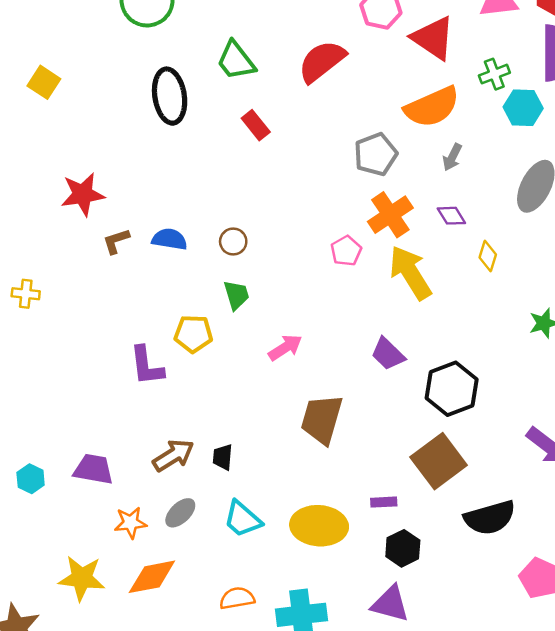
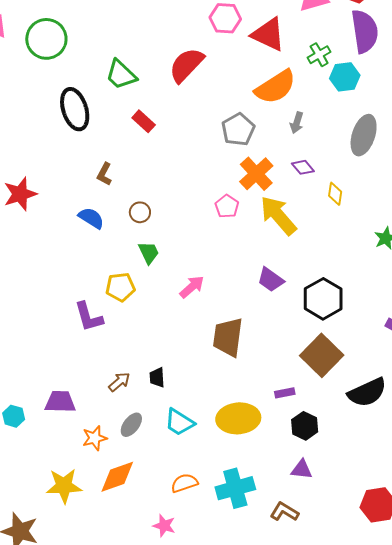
blue semicircle: (170, 239) -> (91, 218), turned 32
brown L-shape: (116, 241) -> (104, 174), moved, turned -35
brown arrow: (173, 455) -> (119, 382), size x0.7
purple triangle: (390, 604) -> (302, 469), size x0.7

